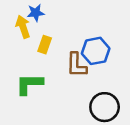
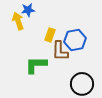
yellow rectangle: (45, 45) -> (50, 35), moved
green L-shape: (29, 84) -> (36, 65), moved

